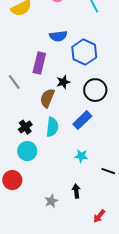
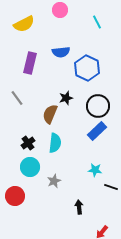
purple rectangle: (39, 63) -> (30, 63), moved
blue rectangle: (82, 120) -> (97, 131), moved
cyan star: (81, 156) -> (95, 170), moved
gray star: (51, 201) -> (54, 181), moved

